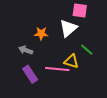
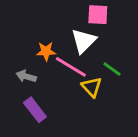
yellow triangle: (71, 61) -> (92, 87), turned 35
pink line: (57, 69) -> (71, 67), moved, turned 30

